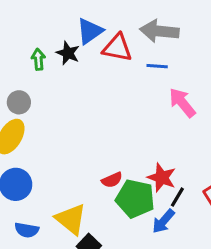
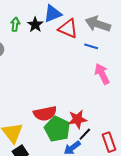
red star: (162, 178) -> (78, 119), turned 30
red semicircle: (112, 180) -> (45, 113), size x1.6

